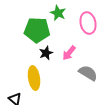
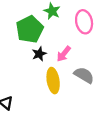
green pentagon: (37, 30) -> (30, 29), turned -30
yellow ellipse: (34, 78) -> (53, 81), moved

